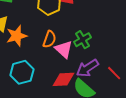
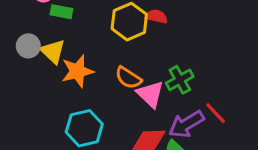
orange semicircle: (49, 39) -> (128, 78), turned 102
red line: (114, 73) -> (216, 113), moved

